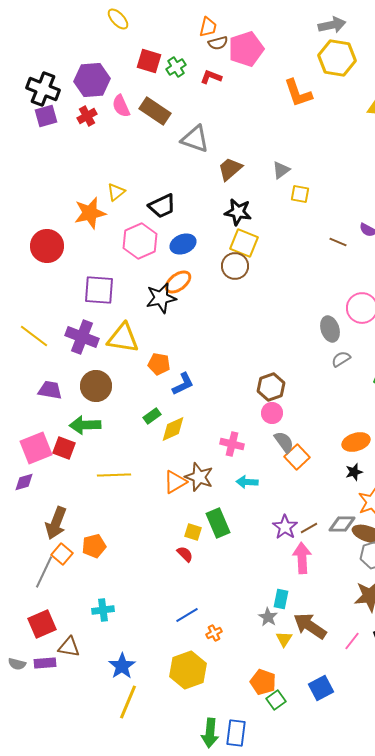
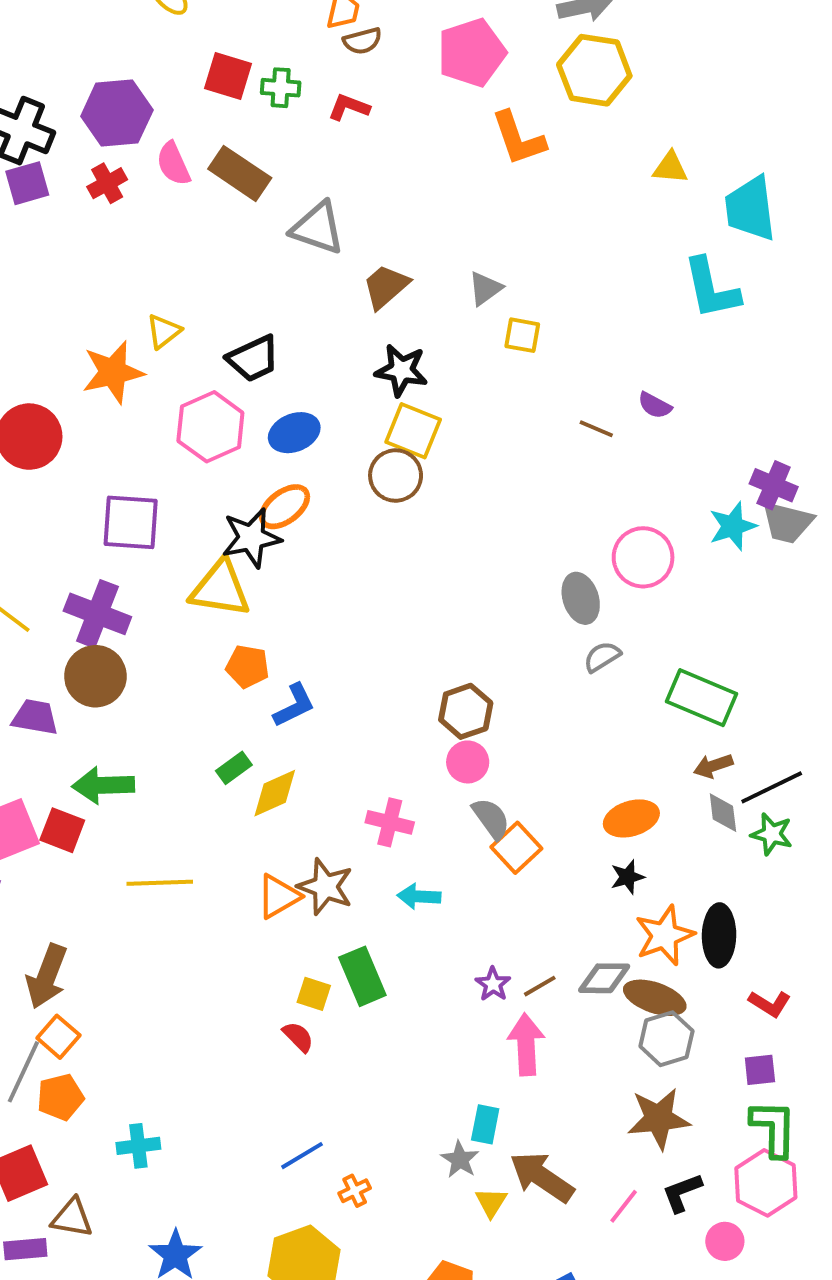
pink pentagon: (246, 49) -> (472, 53), moved
green cross: (176, 67) -> (281, 88), turned 36
yellow triangle: (123, 338) -> (220, 589), moved
brown circle: (96, 386) -> (95, 676), moved
purple star: (285, 527) -> (493, 984), size x0.7
orange pentagon: (94, 546) -> (60, 1097), moved

